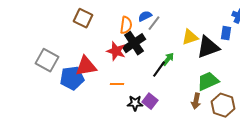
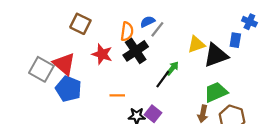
red star: (116, 51) -> (102, 54), moved
red triangle: (86, 66) -> (64, 64), moved, turned 50
blue pentagon: (72, 78) -> (68, 89), turned 30

